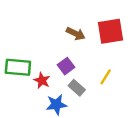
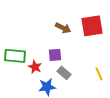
purple square: (66, 66) -> (55, 55), turned 32
yellow line: (106, 77) -> (99, 74), moved, turned -56

